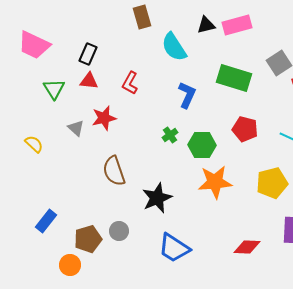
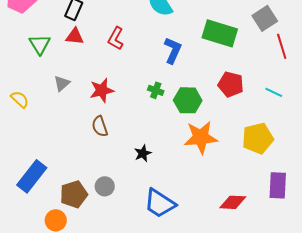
red star: (104, 118) -> (102, 90), moved
gray triangle: (76, 128) -> (62, 83), turned 36
green cross: (170, 135) -> (156, 90), turned -35
brown semicircle: (114, 171) -> (100, 126), size x0.7
black star: (157, 198) -> (143, 153), size x0.6
blue rectangle: (46, 221) -> (32, 176), size x1.4

